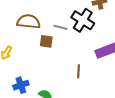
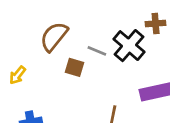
brown semicircle: (28, 22) -> (54, 37), turned -65

